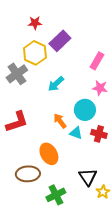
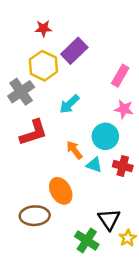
red L-shape: (17, 122) -> (33, 133), moved
green cross: (56, 195) -> (87, 240), moved, turned -30

